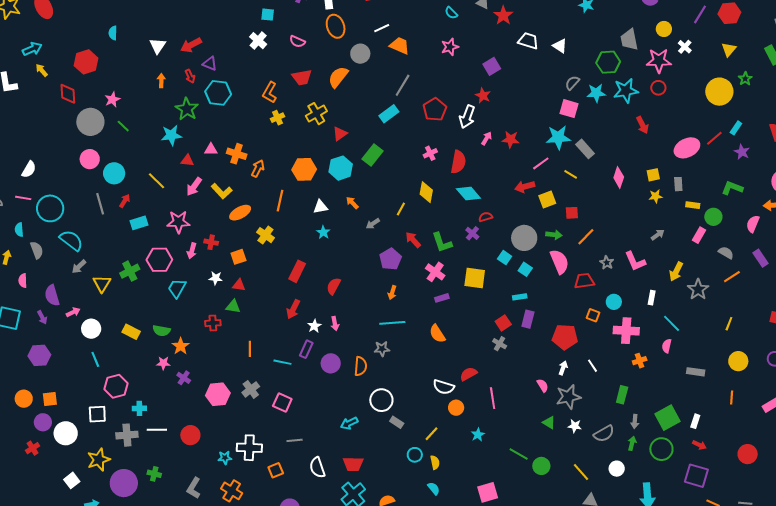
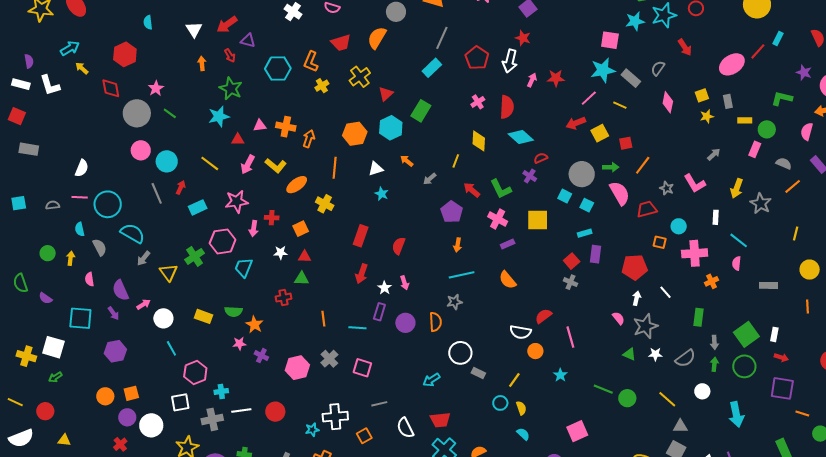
gray semicircle: (572, 83) -> (658, 68), moved
cyan hexagon: (218, 93) -> (278, 69), moved
purple star: (742, 152) -> (804, 73), moved

